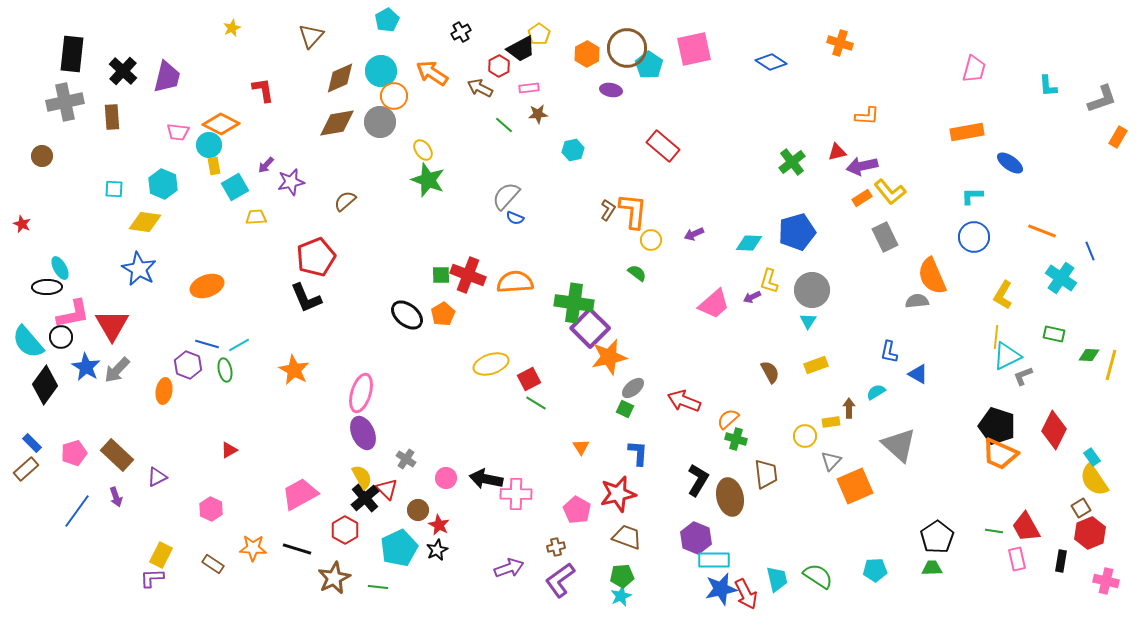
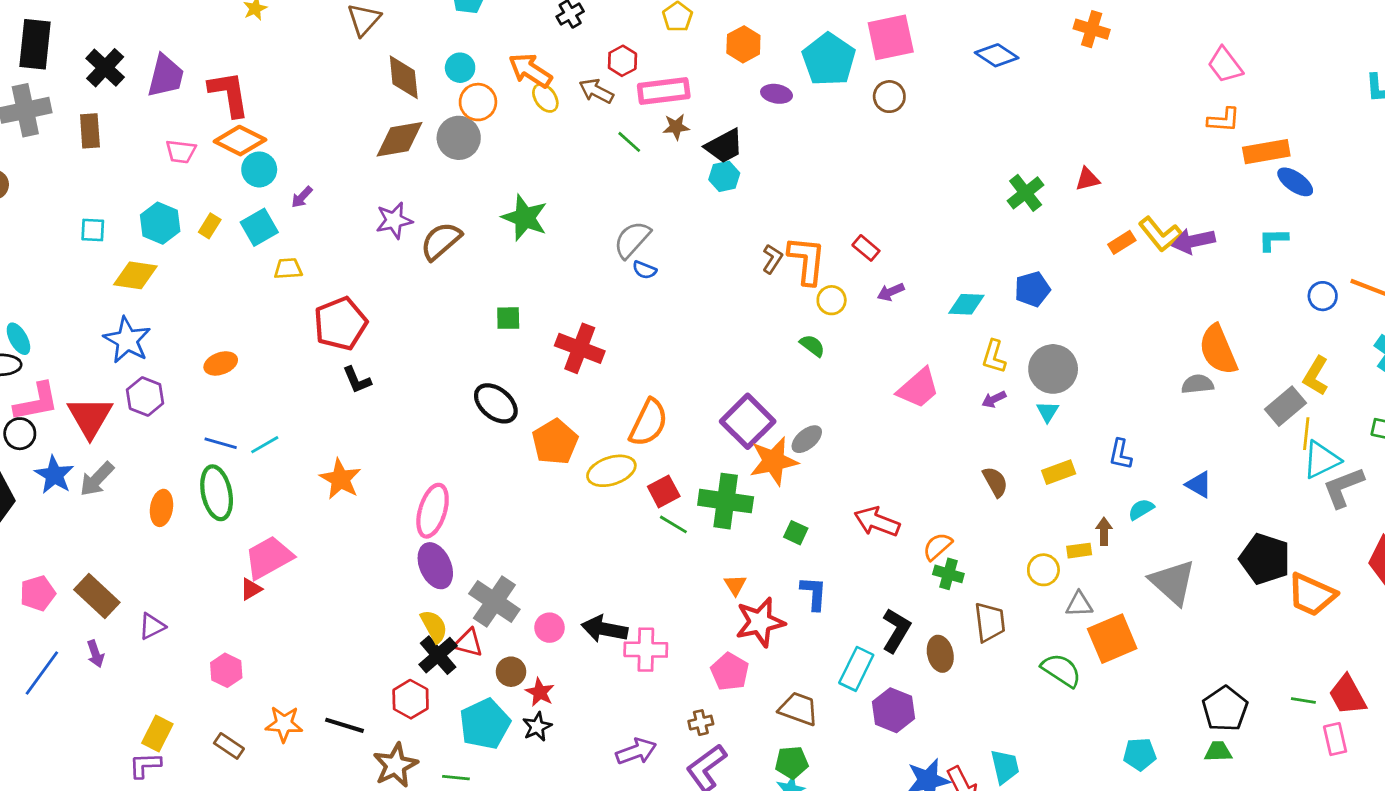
brown circle: (627, 48) -> (889, 97), moved, size x0.6
black trapezoid: (521, 49) -> (724, 146), moved
cyan pentagon: (649, 65) -> (829, 59), size x1.4
pink trapezoid: (974, 69) -> (1225, 65), moved, turned 128
cyan circle: (381, 71) -> (460, 68), size x0.7
brown diamond: (340, 78) -> (404, 77), turned -72
pink rectangle: (529, 88) -> (664, 91), size x1.8
red L-shape: (263, 90) -> (229, 94), moved, size x1.4
orange L-shape: (867, 116) -> (1224, 120), moved
cyan circle: (209, 145) -> (259, 169), moved
red rectangle: (663, 146) -> (866, 248), moved, size x0.6
yellow ellipse: (423, 150) -> (545, 98), moved
blue ellipse: (1010, 163) -> (1295, 182), moved
yellow rectangle: (214, 166) -> (210, 226), moved, turned 42
purple arrow: (862, 166) -> (1193, 241), moved
purple star: (291, 182) -> (394, 220), moved
brown semicircle: (345, 201) -> (441, 241), moved, size x1.4
blue pentagon: (797, 232) -> (1032, 289), size x0.7
gray rectangle: (885, 237) -> (1286, 406), moved, turned 76
blue circle: (974, 237) -> (1323, 296), moved, size x0.7
red pentagon: (316, 257) -> (340, 324), moved
green square: (441, 275) -> (508, 318), moved
orange semicircle: (515, 282) -> (649, 423), moved, turned 120
orange ellipse: (207, 286) -> (221, 363), size x0.7
purple arrow: (752, 297) -> (994, 399), moved
black L-shape: (306, 298) -> (357, 380), size x0.7
green cross: (574, 303) -> (726, 501), moved
orange pentagon: (443, 314) -> (555, 442), moved, size x1.4
blue L-shape: (889, 352) -> (1120, 454), moved
purple hexagon: (188, 365) -> (145, 396), moved
green ellipse: (225, 370) -> (217, 493), moved, size x1.6
gray L-shape: (1023, 376) -> (1343, 487), size x1.6
gray ellipse: (633, 388) -> (807, 439), moved
black pentagon: (997, 426) -> (1265, 559), moved
gray cross: (406, 459) -> (494, 601), size x1.8
gray triangle: (831, 461) -> (1079, 604), turned 45
red triangle: (387, 489) -> (468, 643), turned -30
pink trapezoid: (300, 494) -> (269, 557), moved
red star: (618, 494) -> (760, 622), moved
brown ellipse: (730, 497) -> (940, 654), size x0.7
cyan rectangle: (714, 560) -> (856, 669), moved, turned -64
green semicircle: (818, 576) -> (1061, 670), moved

